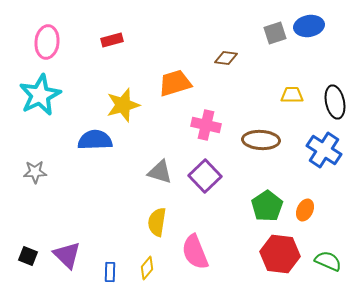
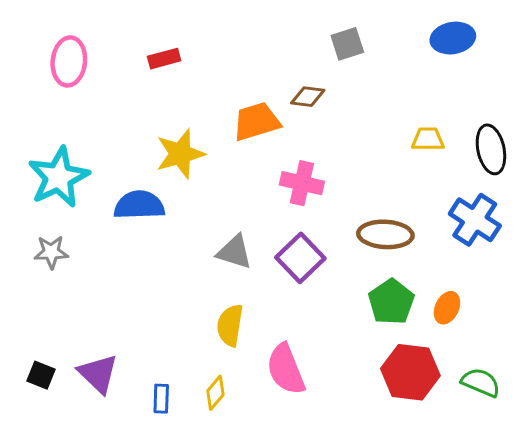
gray square: (275, 33) -> (347, 44), moved
brown diamond: (226, 58) -> (308, 97), moved
cyan star: (40, 95) -> (59, 177), moved
brown ellipse: (261, 140) -> (385, 234), moved

